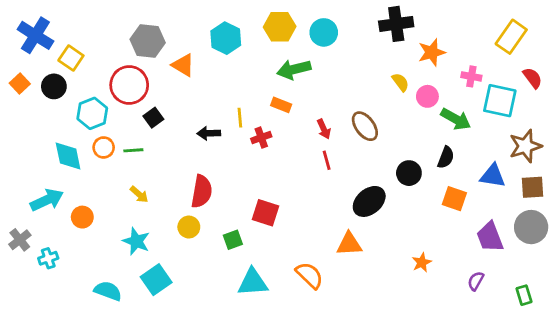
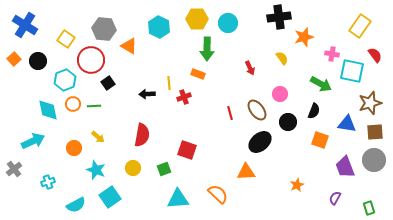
yellow square: (71, 58) -> (66, 39), moved
green arrow: (294, 69) -> (207, 49), turned -75
pink circle: (427, 96) -> (280, 94), moved
brown ellipse: (365, 126) -> (257, 110), moved
red arrow: (324, 129) -> (250, 68), moved
orange circle: (82, 217) -> (74, 148), moved
yellow circle: (189, 227) -> (133, 168), moved
cyan cross: (48, 258) -> (48, 182), moved
cyan semicircle: (108, 291) -> (76, 205), turned 132

